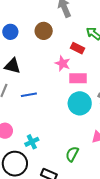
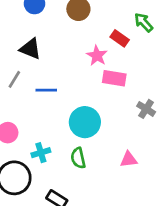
cyan circle: (80, 103) -> (85, 122), moved
green semicircle: (72, 154) -> (78, 158), moved, turned -49

